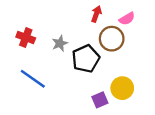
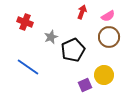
red cross: (26, 37) -> (25, 22), moved
brown circle: (112, 39) -> (109, 37), moved

